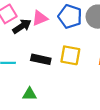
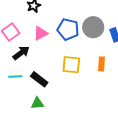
black arrow: (22, 26) -> (21, 53), moved
black rectangle: (41, 59) -> (39, 79), moved, turned 30

